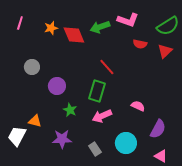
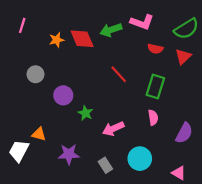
orange star: (51, 28) -> (57, 40), moved
green rectangle: (97, 91) -> (155, 86), moved
pink semicircle: (138, 106) -> (153, 118), turned 56
green star: (70, 110) -> (85, 113), moved
purple semicircle: (158, 129) -> (184, 133), moved

